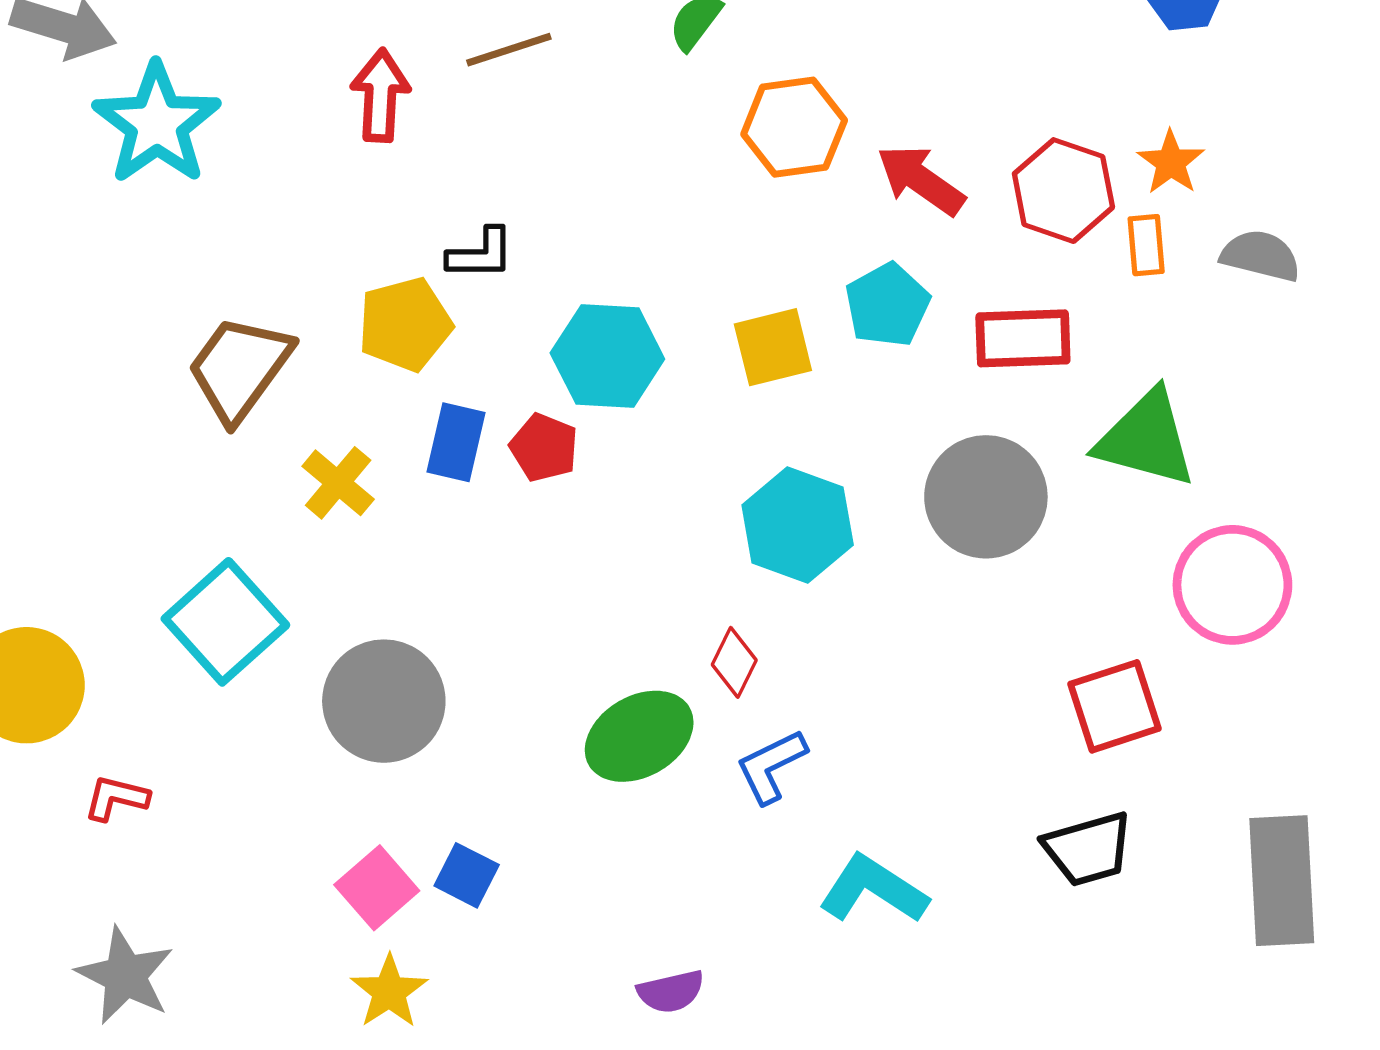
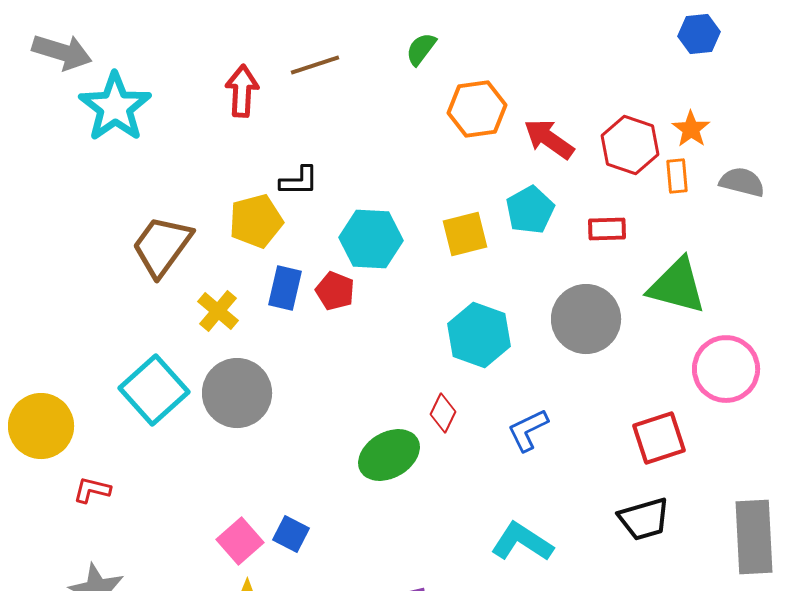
red rectangle: (1023, 338) -> (607, 229), size x0.7
gray circle: (384, 701) -> (237, 393), moved
blue L-shape: (771, 766) -> (528, 430), moved

